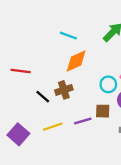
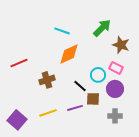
red line: (21, 71) -> (19, 63), turned -30
brown cross: (64, 90) -> (47, 80), moved
black line: (43, 97) -> (80, 86), moved

